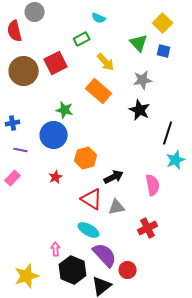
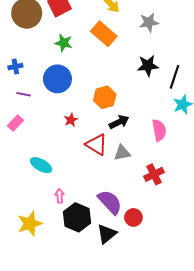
green star: (65, 110) -> (64, 43), moved
black star: (140, 110) -> (148, 66), moved, turned -30
orange hexagon: (86, 158) -> (105, 97), moved
red star: (56, 177) -> (71, 120), moved
cyan ellipse: (89, 230) -> (41, 165), moved

